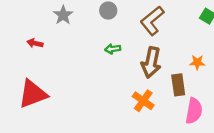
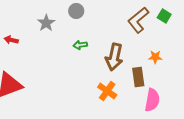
gray star: (63, 15) -> (46, 23), moved
brown L-shape: (152, 21) -> (138, 20), moved

